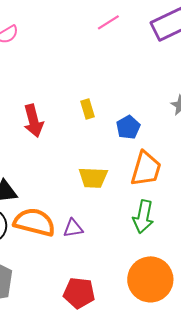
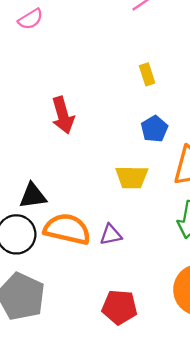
yellow rectangle: (88, 109) -> (147, 74), moved
blue pentagon: (128, 127) -> (154, 129), moved

